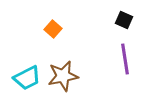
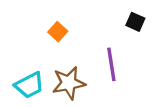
purple line: (125, 59) -> (111, 64), moved

